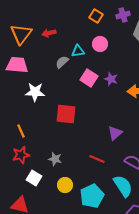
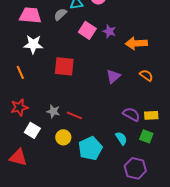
pink trapezoid: (17, 65) -> (30, 15), moved
orange line: (21, 131) -> (20, 72), moved
purple triangle: (115, 133) -> (113, 76), moved
red line: (97, 159) -> (74, 115), moved
cyan semicircle: (123, 186) -> (121, 138), size x0.6

